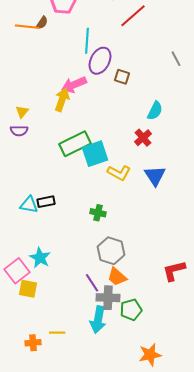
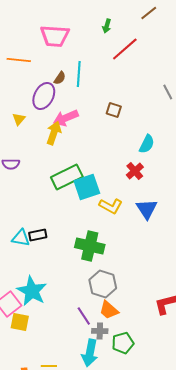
brown semicircle: (42, 23) -> (60, 78), moved
purple ellipse: (100, 61) -> (44, 96), moved
yellow triangle: (22, 112) -> (19, 119), moved
green cross: (98, 213) -> (90, 246), size x1.8
cyan star: (40, 258) -> (32, 291), size x1.4
gray cross: (108, 298) -> (100, 331), size x0.7

